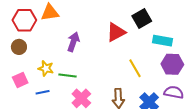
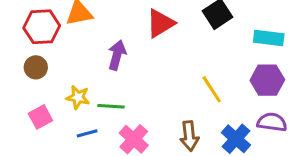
red triangle: (116, 32) -> (160, 23), moved
cyan rectangle: (163, 41) -> (269, 38), moved
blue line: (43, 92) -> (87, 133), moved

